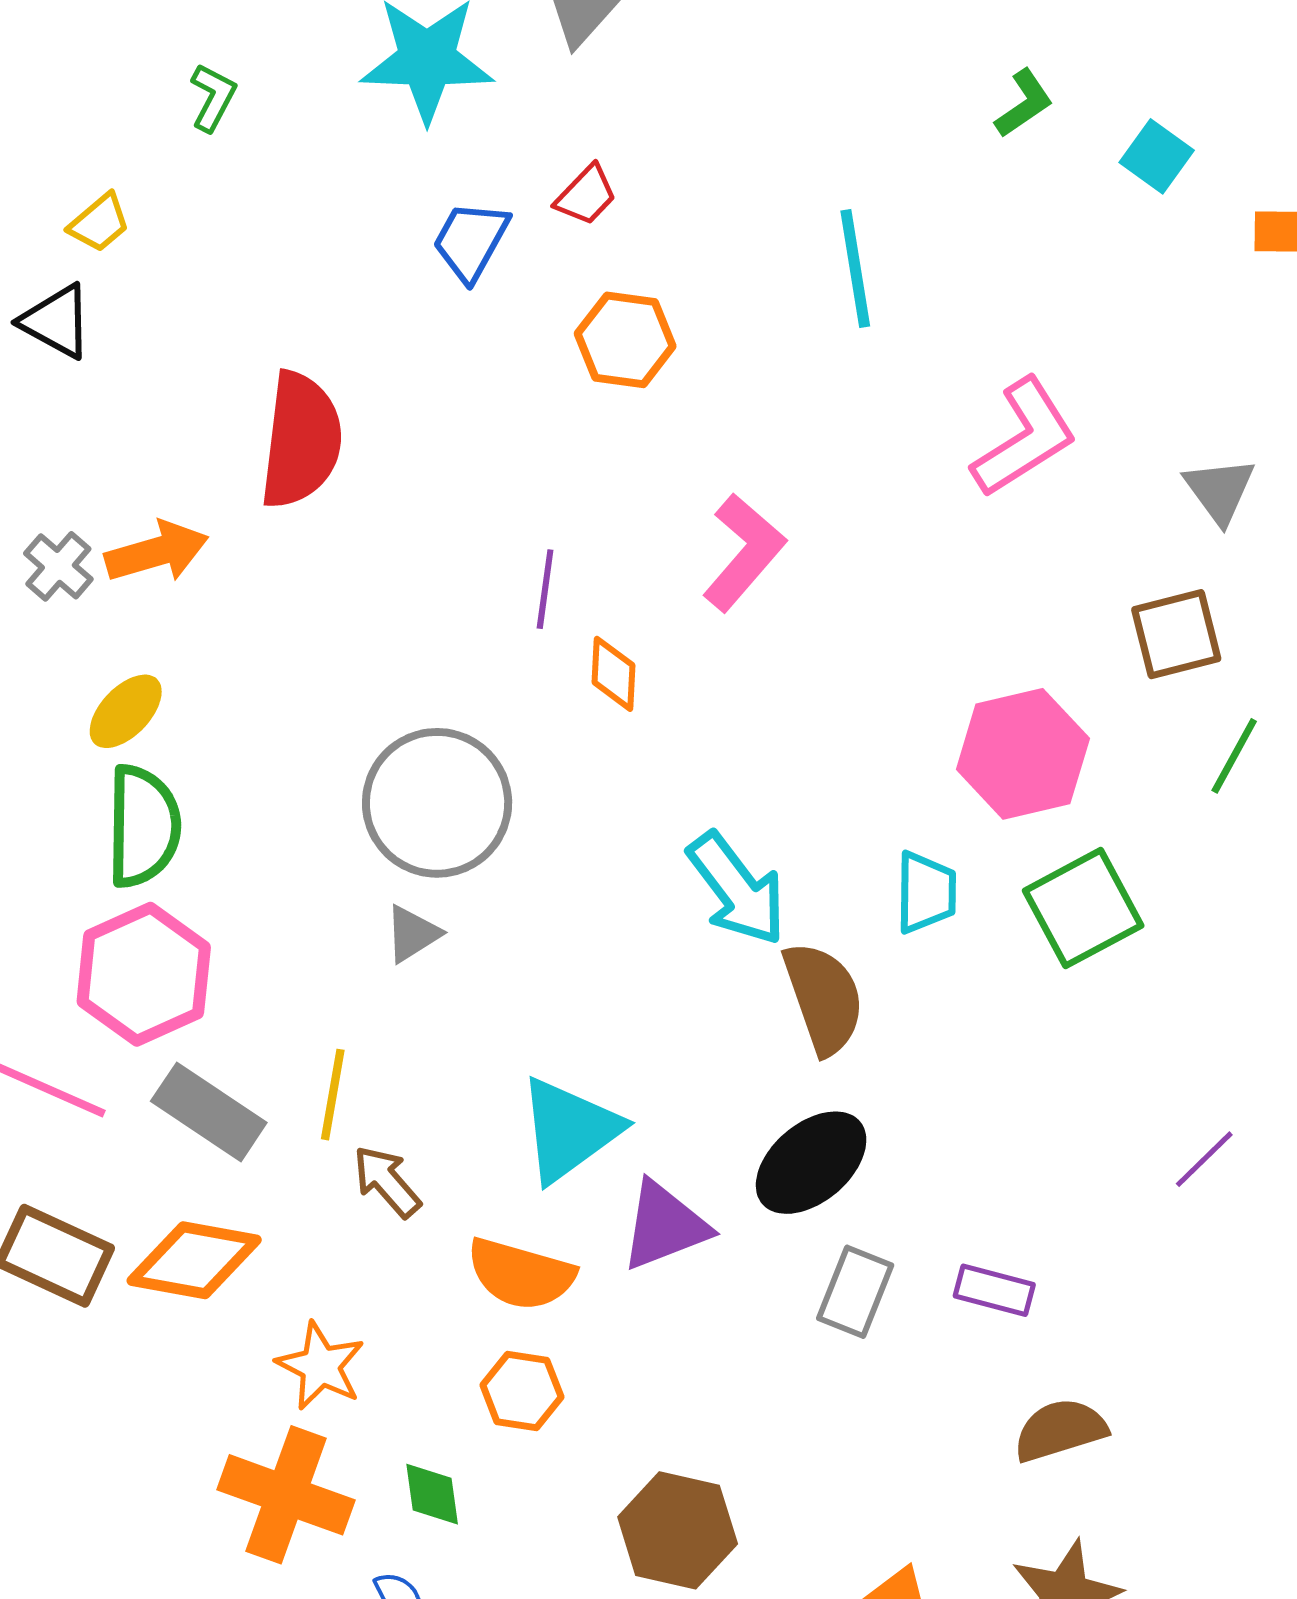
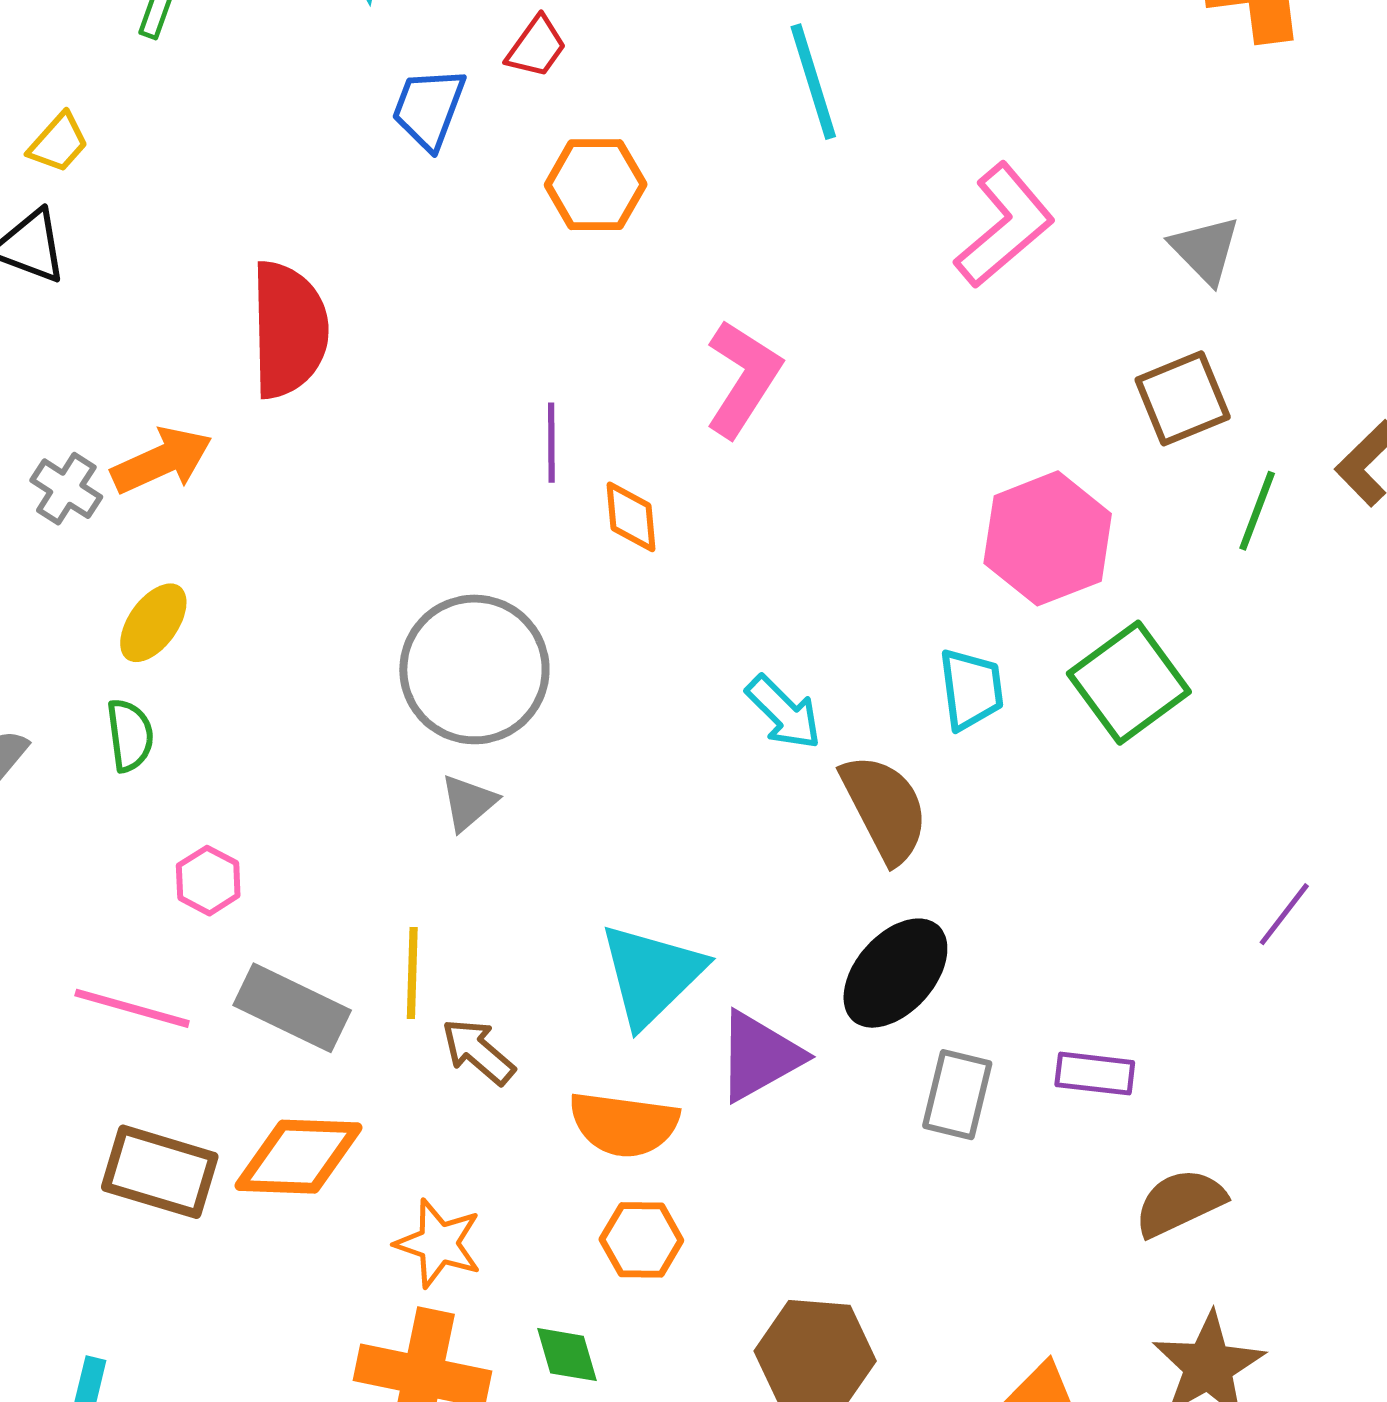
green semicircle: (143, 826) -> (130, 735), moved, size x0.6
cyan arrow: (737, 889) -> (784, 712), size x0.7
pink hexagon: (144, 974) -> (208, 881), size x0.5

